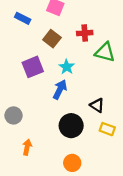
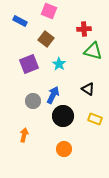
red cross: (85, 33) -> (84, 29), moved
blue arrow: (60, 89) -> (53, 95), moved
black triangle: (97, 105) -> (88, 89), moved
gray circle: (13, 115) -> (33, 101), moved

